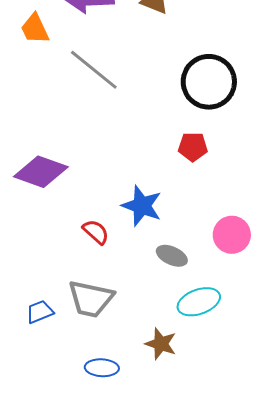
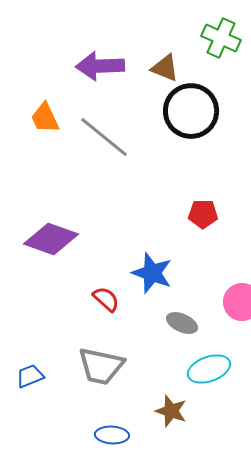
orange trapezoid: (35, 29) -> (45, 118), moved
black circle: (209, 82) -> (191, 111), moved
blue trapezoid: (40, 312) -> (30, 376), moved

